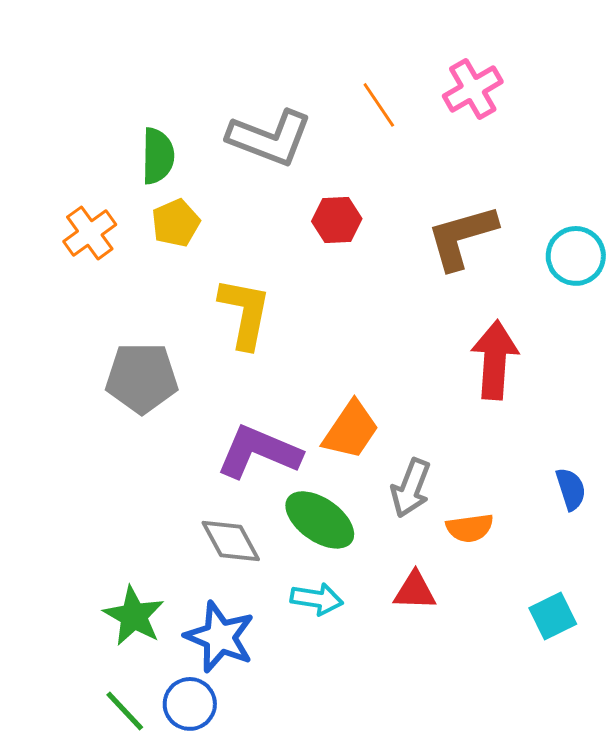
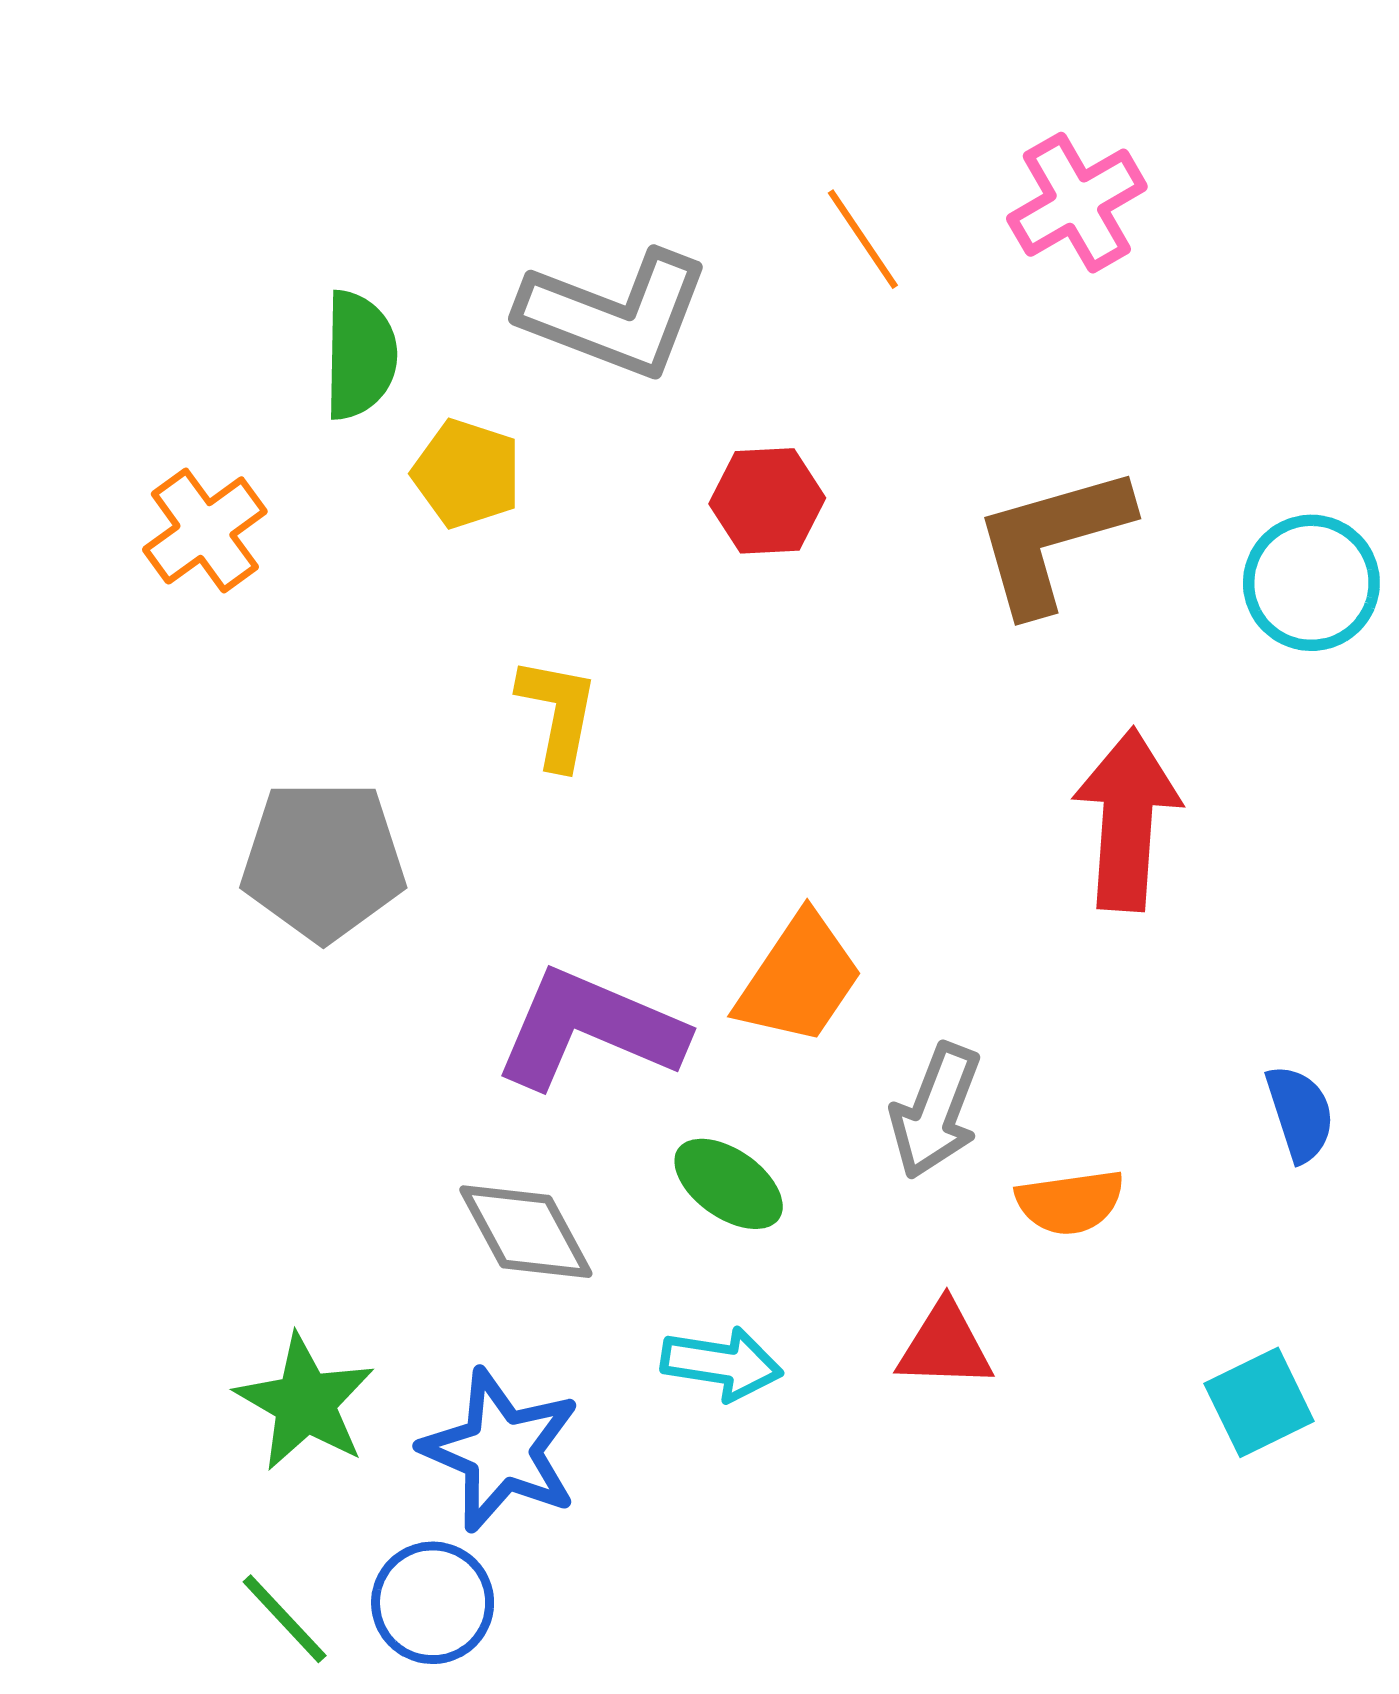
yellow pentagon: (176, 223) -> (467, 474), moved, turned -30
yellow L-shape: (245, 313) -> (558, 713), size x0.7
green ellipse: (320, 520) -> (729, 1184), size x0.7

